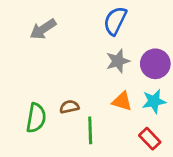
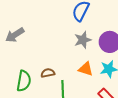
gray arrow: (43, 29) -> (15, 35), moved

